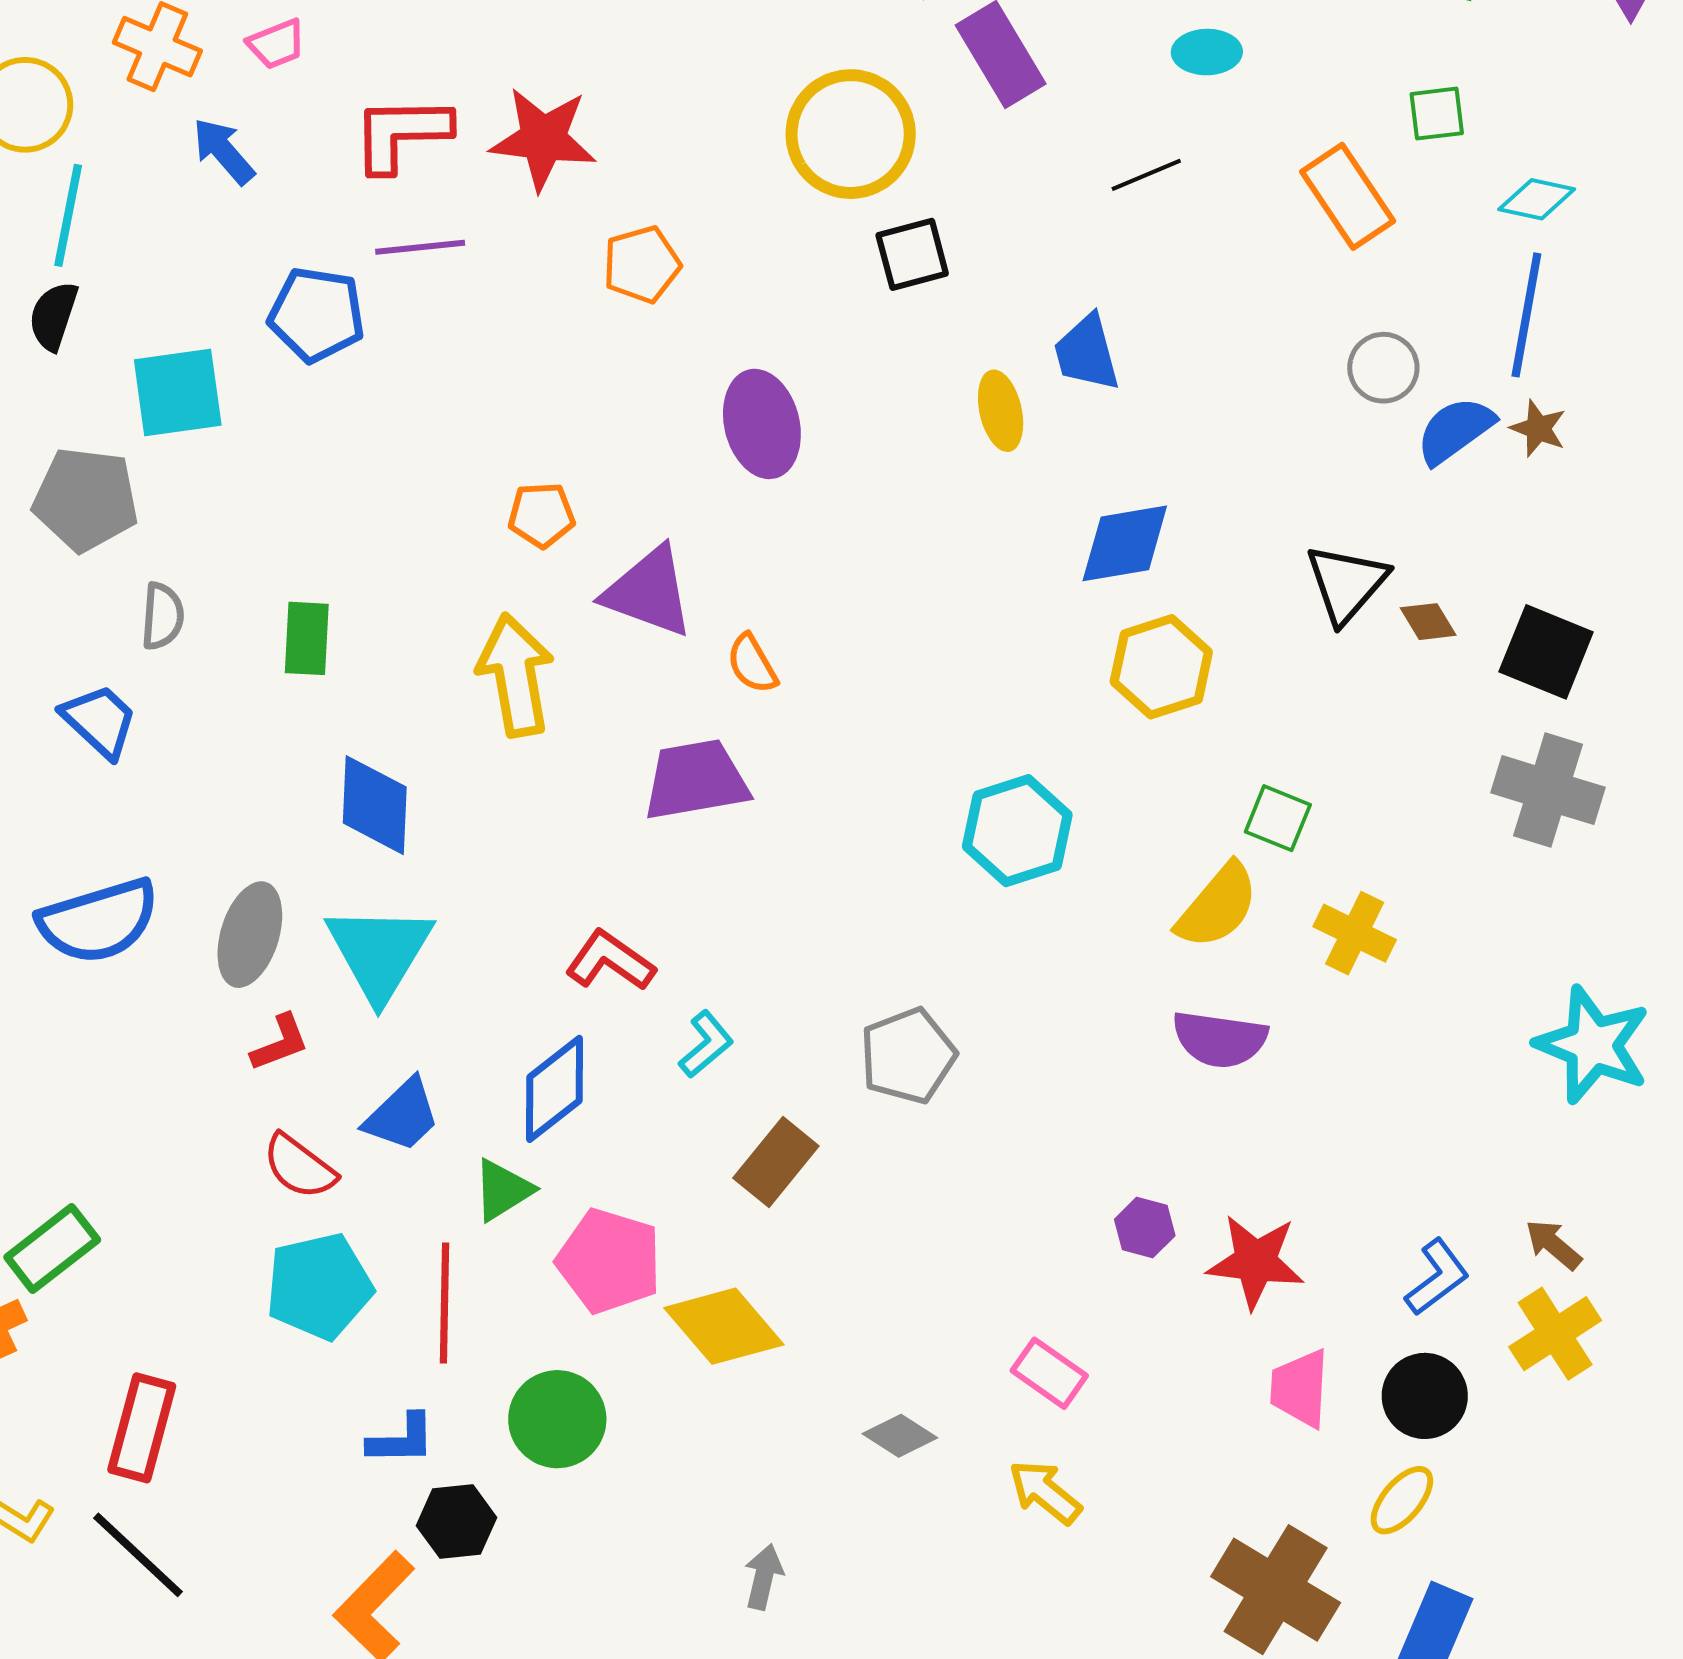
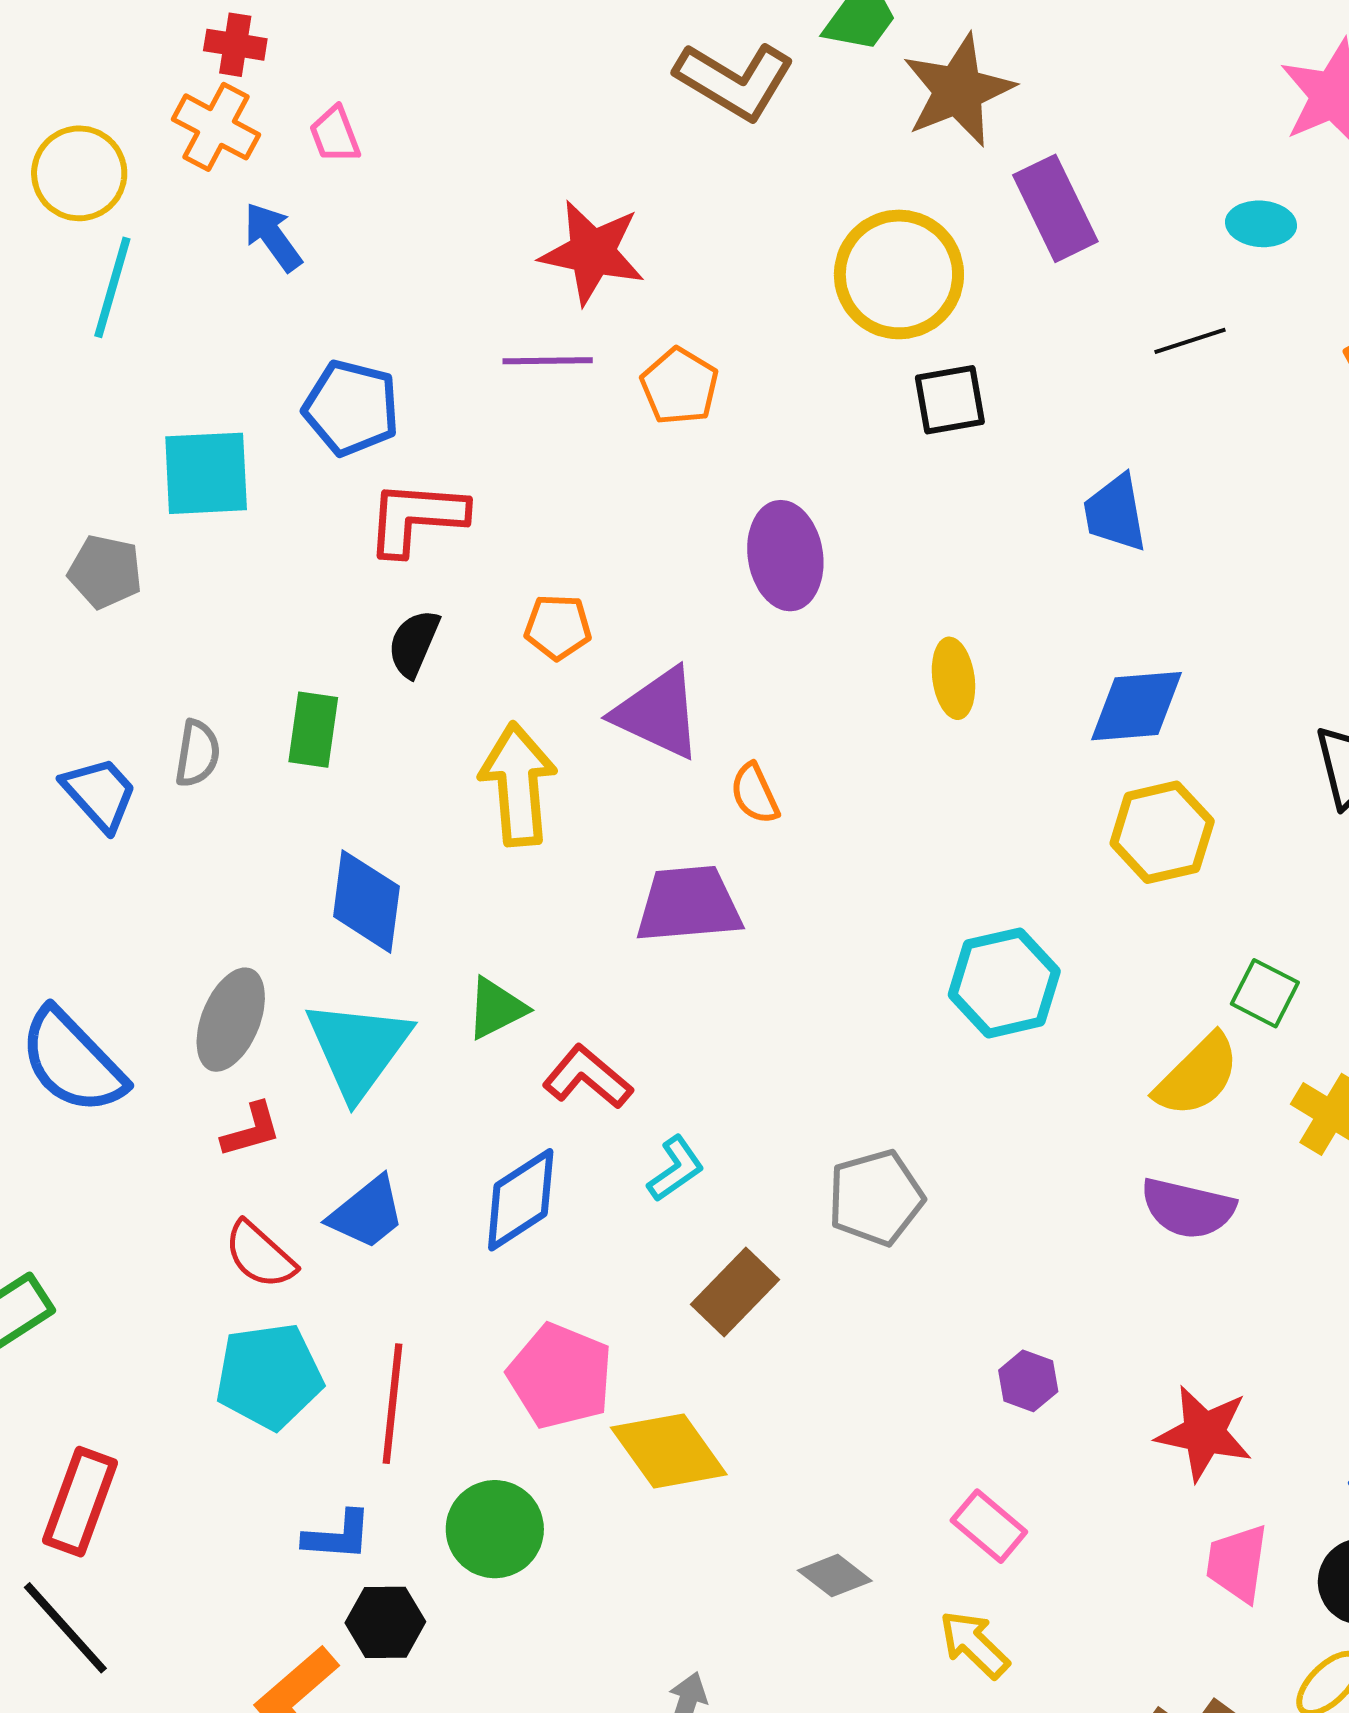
pink trapezoid: (277, 44) -> (335, 135), turned 86
red L-shape: (401, 134) -> (416, 518), moved
purple line: (420, 247) -> (548, 361), moved
orange pentagon: (642, 264) -> (679, 386), turned -30
black semicircle: (53, 316) -> (414, 643), moved
yellow ellipse: (1001, 411) -> (953, 678), moved
gray pentagon: (86, 499) -> (105, 572), size x0.7
gray semicircle: (162, 616) -> (197, 753), moved
blue semicircle: (98, 921) -> (72, 1061), moved, turned 58
green triangle: (503, 1190) -> (496, 1008), moved
purple hexagon: (1145, 1228) -> (1028, 1381), moved

